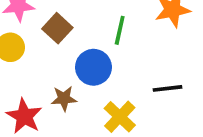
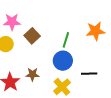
blue circle: (93, 67) -> (63, 61), moved

